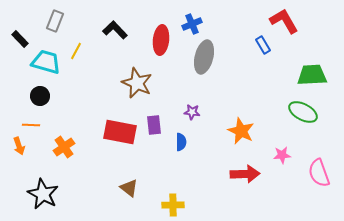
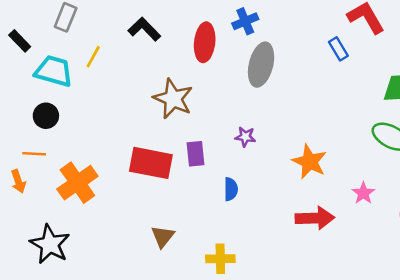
blue semicircle: (181, 142) -> (231, 189), moved
orange cross: (64, 147) -> (77, 183), size x1.4
pink star: (282, 155) -> (363, 193), turned -30
brown triangle: (129, 188) -> (163, 236), turned 30

